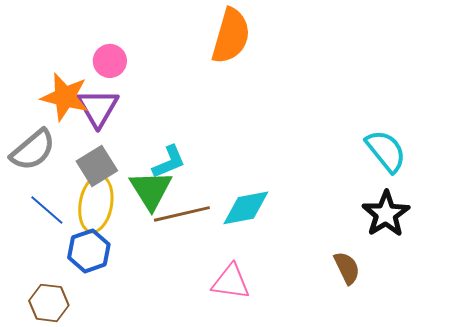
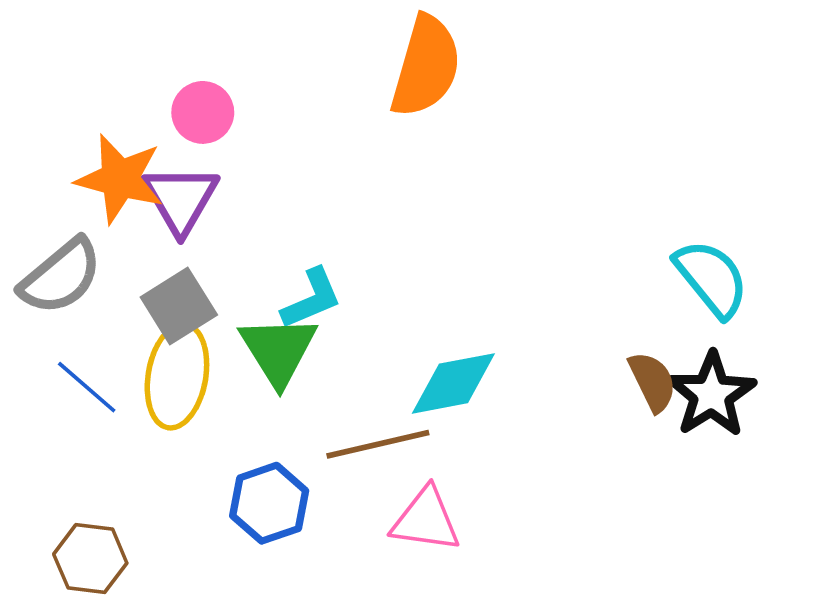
brown line: (182, 214) -> (378, 444), moved
blue hexagon: (89, 251) -> (269, 503), moved
brown semicircle: (347, 268) -> (653, 382), moved

